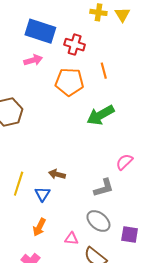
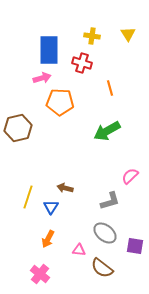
yellow cross: (98, 12) -> (92, 36), moved
blue rectangle: (40, 31) -> (49, 50), turned 72
orange pentagon: (69, 82) -> (60, 102), moved

